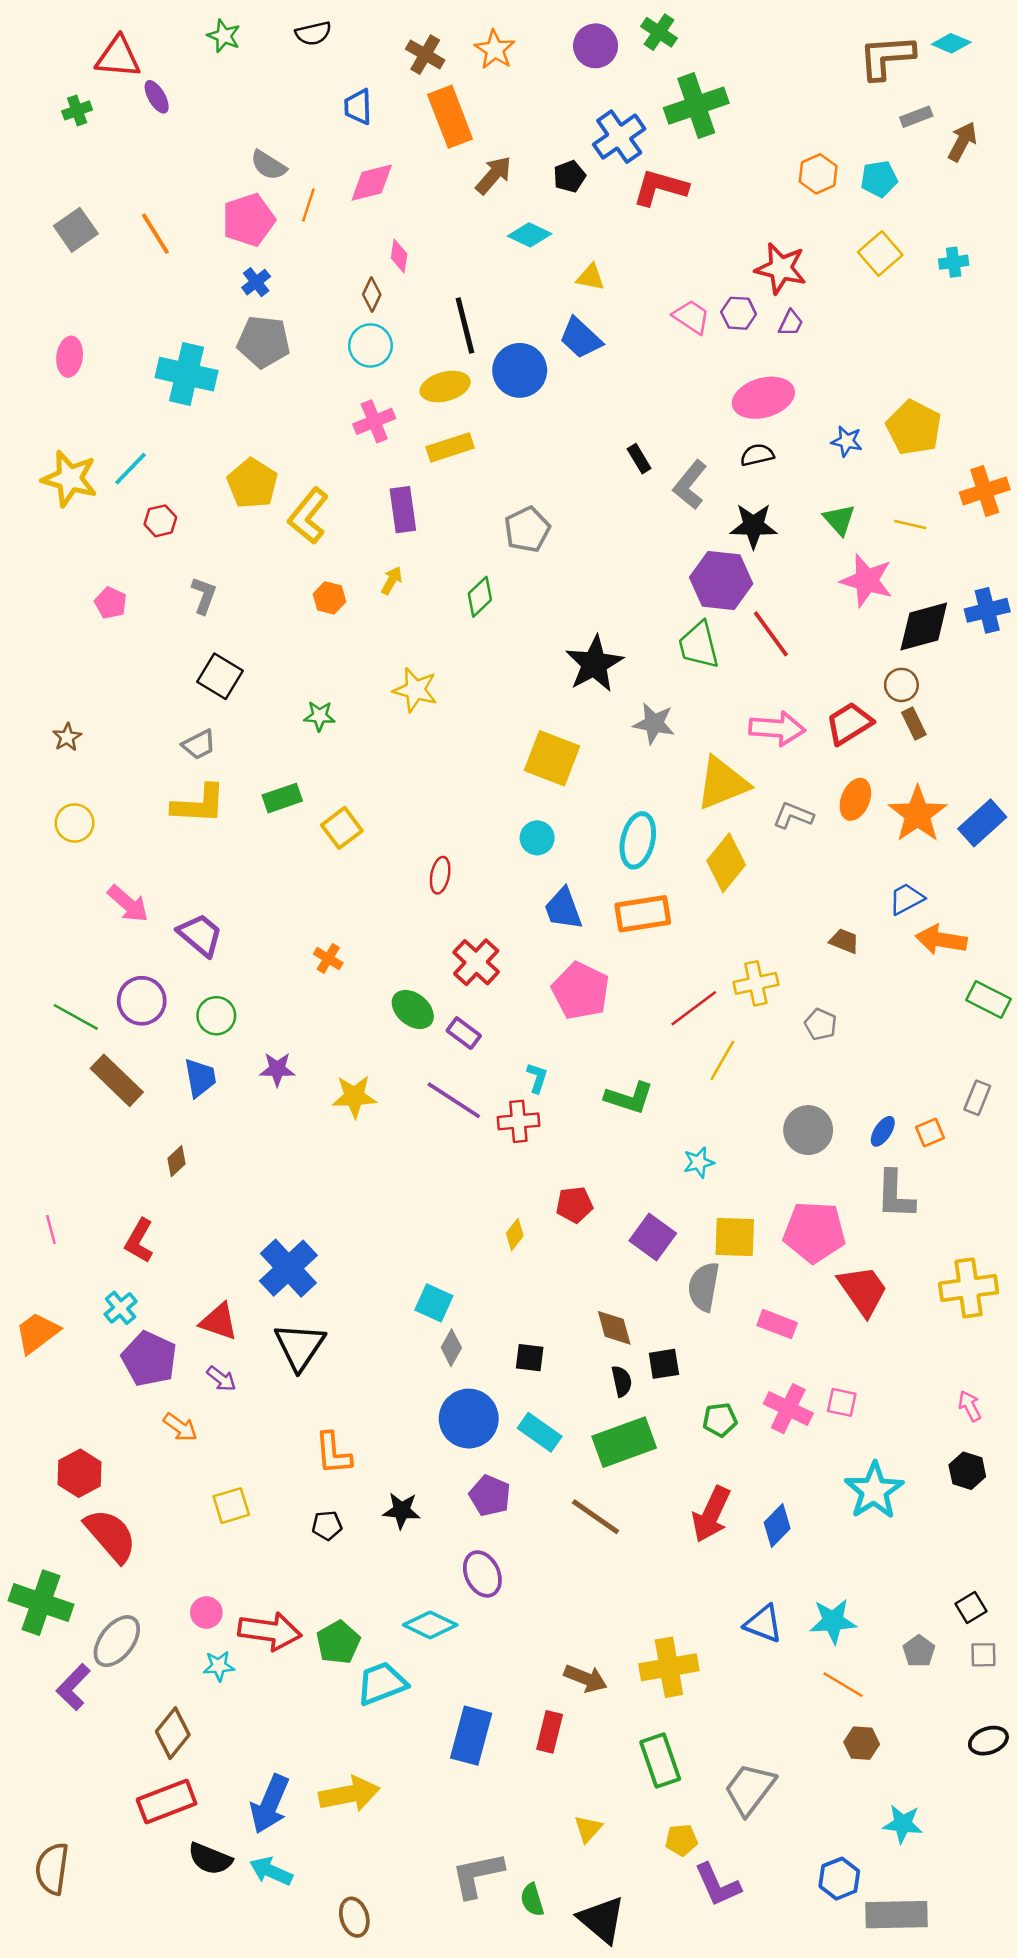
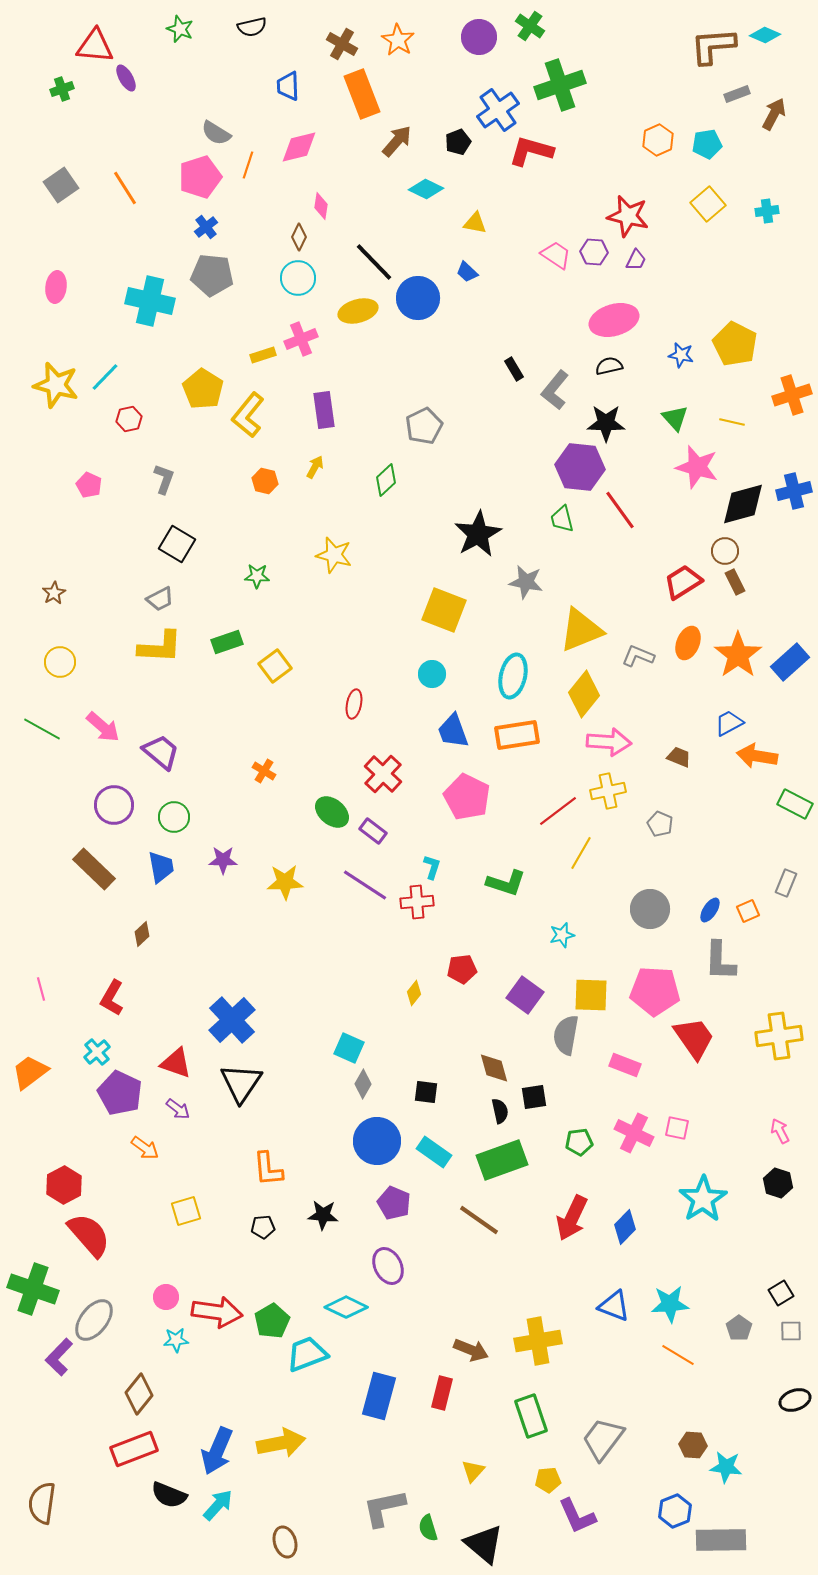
black line: (465, 326) -> (374, 262), turned -30
blue trapezoid: (581, 338) -> (467, 272), size x0.6
yellow rectangle: (450, 447) -> (263, 355), moved, size x0.7
green trapezoid: (699, 645) -> (562, 519), size x0.7
pink arrow: (777, 728) -> (609, 742), moved
green line: (76, 1017) -> (42, 729), moved
brown hexagon: (862, 1743) -> (693, 1445), moved
cyan arrow: (271, 1871) -> (218, 1505), turned 108

